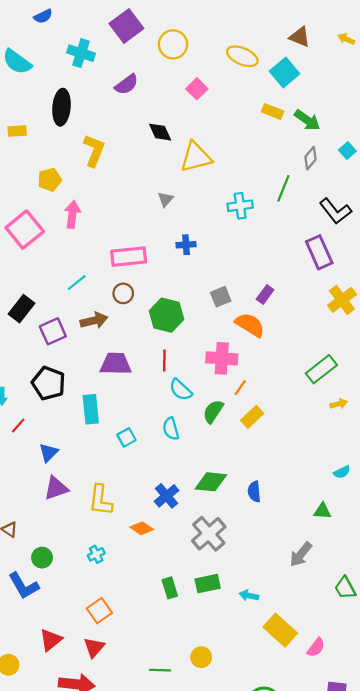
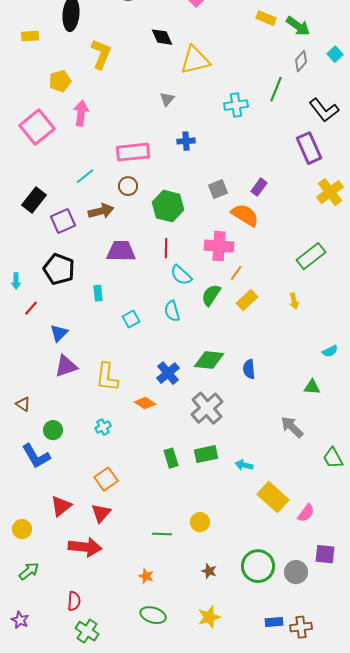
yellow arrow: (339, 404) -> (294, 301), moved, turned 91
cyan rectangle: (91, 409) -> (98, 293), size x0.6
gray arrow: (301, 554) -> (292, 427), turned 95

